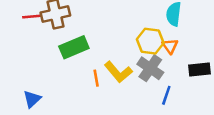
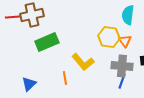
gray cross: (150, 68) -> (122, 66), moved, turned -30
orange line: (96, 78) -> (65, 78), moved
blue triangle: (32, 99) -> (29, 84), moved

